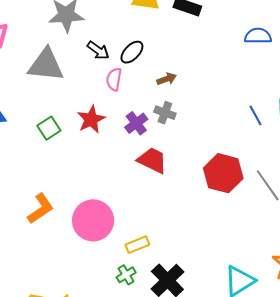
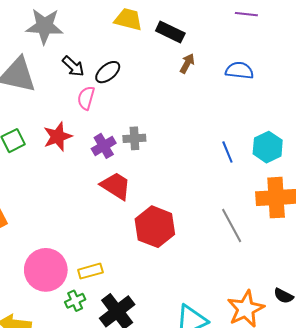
brown arrow: (167, 79) -> (187, 63), moved, turned -48
gray cross: (165, 113) -> (134, 138), turned -30
red hexagon: (223, 173) -> (155, 227), moved
pink circle: (93, 220) -> (46, 270), moved

